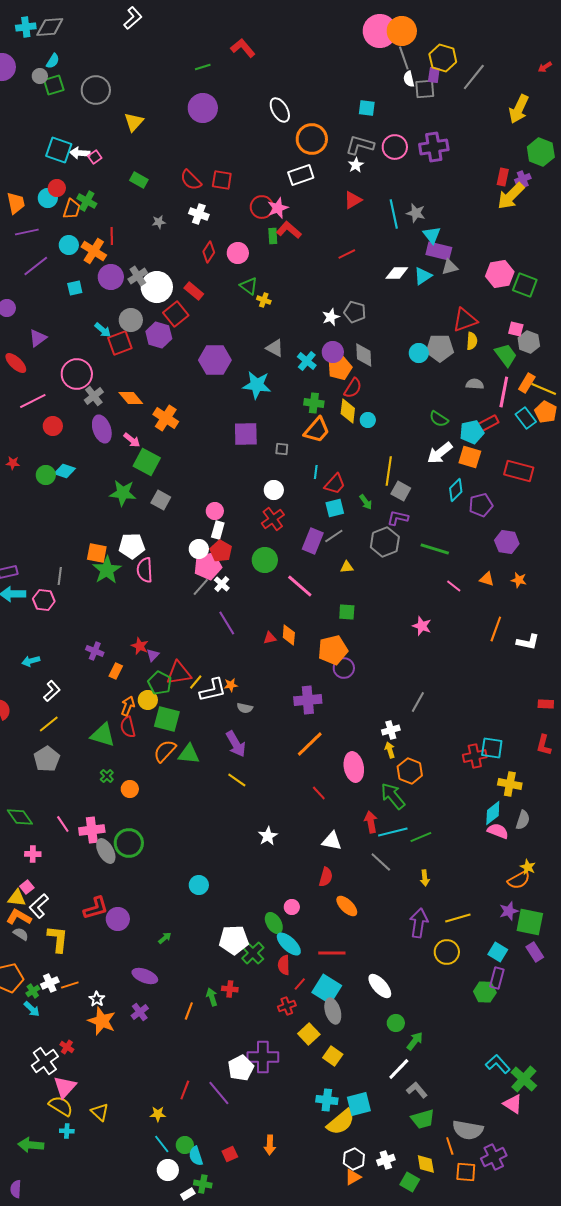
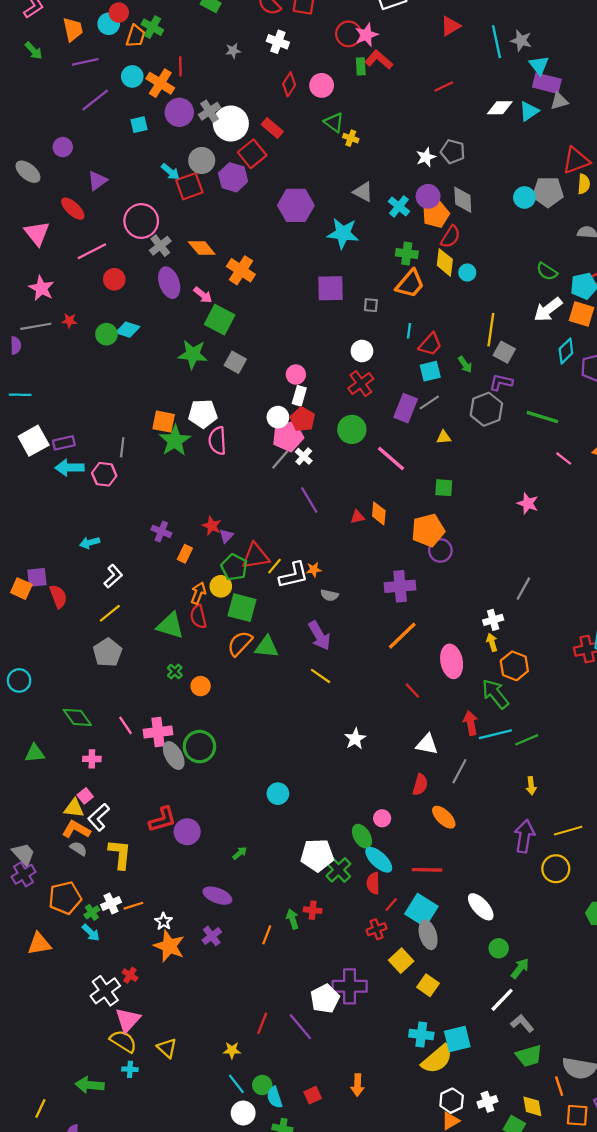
gray line: (381, 862) -> (459, 771), moved, turned 75

